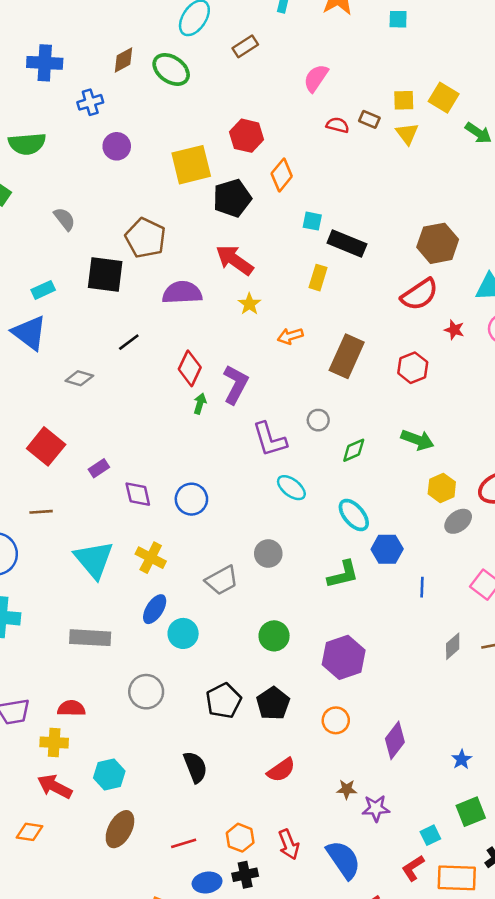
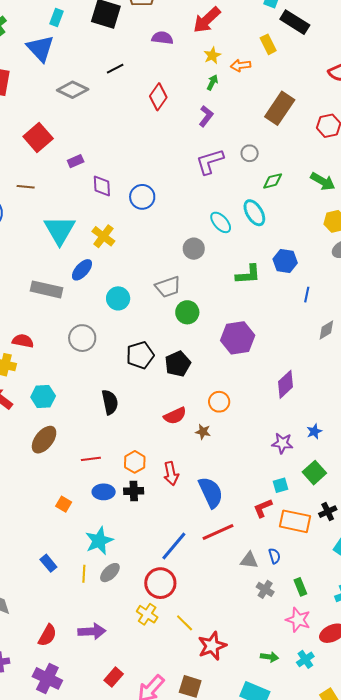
red arrow: (235, 260) -> (207, 20), turned -88
yellow rectangle: (318, 278) -> (268, 44), turned -54
cyan rectangle: (43, 290) -> (57, 17), turned -54
purple semicircle: (182, 293) -> (162, 38), size x0.7
orange arrow: (290, 336) -> (241, 65), moved
gray diamond: (79, 378) -> (73, 90), size x1.4
purple L-shape: (236, 384) -> (206, 116), moved, size x0.7
green arrow: (200, 404) -> (212, 82), moved
purple L-shape: (270, 439) -> (210, 162), turned 80
cyan ellipse: (291, 488) -> (221, 222), moved
cyan ellipse: (354, 515) -> (254, 213), moved
gray trapezoid: (222, 580) -> (168, 287), moved
blue ellipse: (155, 609) -> (82, 270), moved
gray diamond: (453, 646) -> (326, 330), moved
orange circle: (336, 720) -> (219, 402), moved
purple diamond: (395, 740) -> (285, 384), moved
brown star: (347, 789) -> (203, 432), moved
purple star: (376, 808) -> (282, 443), moved
green square: (471, 812) -> (314, 473), turned -30

